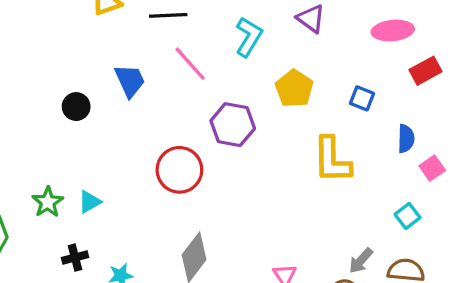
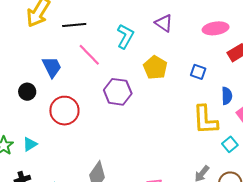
black circle: (76, 107) -> (27, 92), moved
yellow L-shape: (332, 160) -> (205, 120), moved
red circle: (179, 170) -> (64, 111), moved

